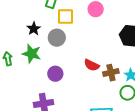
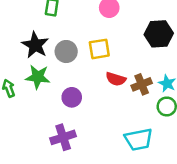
yellow square: (65, 17) -> (99, 49), moved
black star: (34, 29) -> (35, 45), size x1.5

